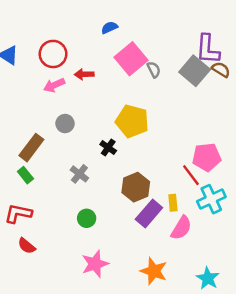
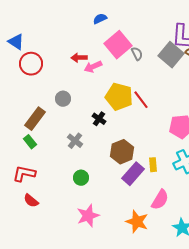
red circle: (53, 54) -> (31, 64), moved
pink arrow: (54, 85) -> (93, 67), moved
red line: (191, 175) -> (141, 100), moved
pink semicircle: (181, 228) -> (160, 200), moved

